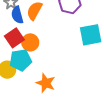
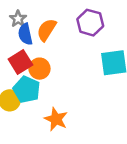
cyan pentagon: (21, 60) -> (27, 90), turned 30

